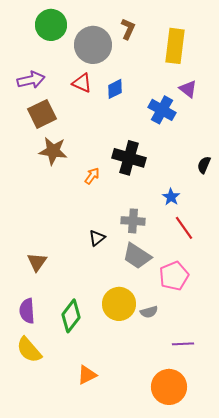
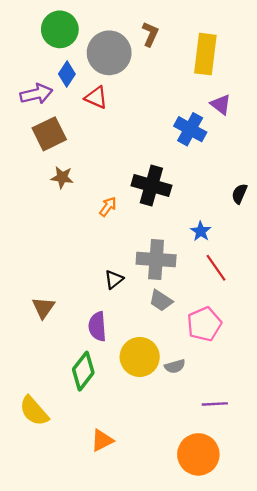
blue diamond: (115, 89) -> (67, 74), moved, turned -30
brown star: (53, 151) -> (62, 177), size x0.7
gray cross: (133, 221) -> (156, 259), size x1.4
gray trapezoid: (137, 256) -> (161, 301), size x0.7
purple semicircle: (27, 311) -> (97, 326), moved

